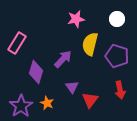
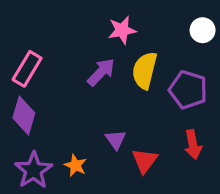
white circle: (117, 19) -> (203, 30), moved
purple arrow: (63, 59) -> (101, 72), moved
purple diamond: (36, 72) -> (24, 116), moved

